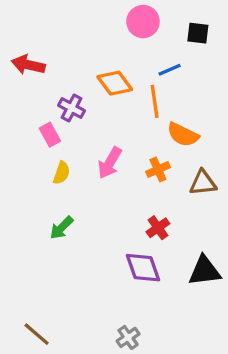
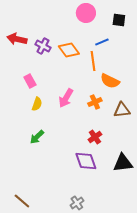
purple cross: (72, 108) -> (43, 46), moved

